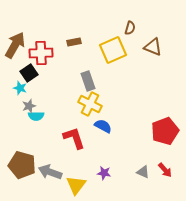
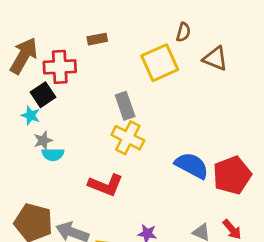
brown rectangle: (74, 42) -> (97, 39), moved
blue semicircle: (103, 126) -> (192, 165), moved, size x1.4
red L-shape: (74, 138) -> (106, 185), turned 130

